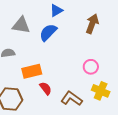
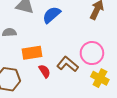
pink circle: (91, 67) -> (92, 53), size x1.5
brown L-shape: (72, 99) -> (68, 64), moved

